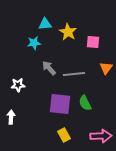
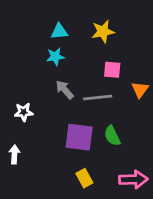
yellow star: (68, 32) -> (103, 31), moved, turned 30
pink square: (93, 42) -> (112, 70), moved
cyan star: (34, 43) -> (55, 57), moved

